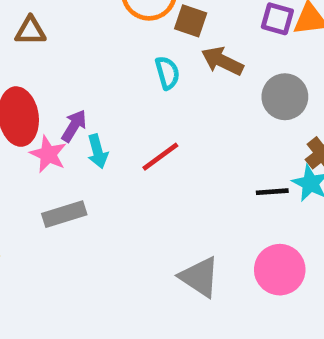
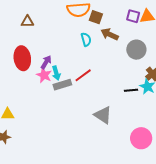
pink star: (48, 154) -> (44, 75), moved
gray rectangle: (64, 214) -> (62, 85), moved
pink circle: (280, 270) -> (141, 138), moved
gray triangle: (199, 277) -> (103, 115), moved

